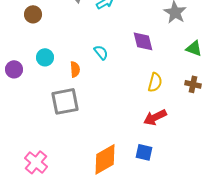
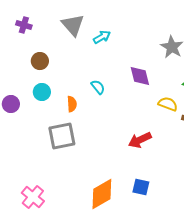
brown circle: (33, 14) -> (40, 61), moved
yellow semicircle: (155, 82) -> (168, 104), moved, turned -84
red arrow: (155, 117) -> (140, 140), moved

